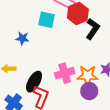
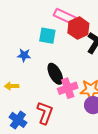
black ellipse: (34, 82) -> (55, 74), moved, turned -55

